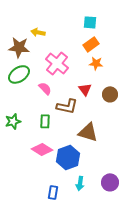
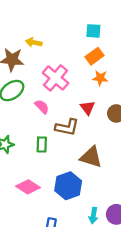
pink diamond: (42, 149) -> (28, 187), moved
cyan arrow: (80, 183) -> (93, 216), moved

